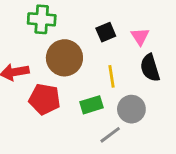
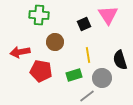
pink triangle: (140, 36) -> (108, 15), moved, size x1.5
brown circle: (64, 58) -> (55, 42), size x0.7
black semicircle: (150, 68) -> (120, 60), moved

